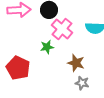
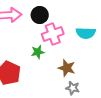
pink cross: (62, 29) -> (53, 34), turned 30

